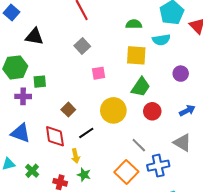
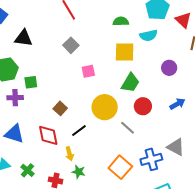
gray triangle: (182, 143) -> (176, 147), moved
gray line: (139, 145) -> (128, 128), moved

